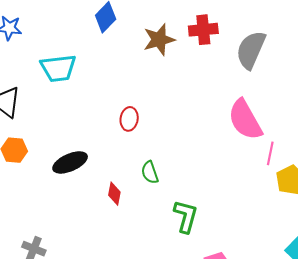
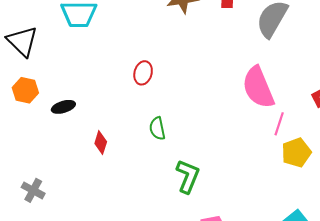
black ellipse: (70, 162) -> (63, 107), moved, size x0.7
red diamond: (114, 194) -> (101, 143), moved

